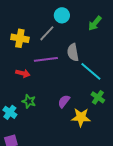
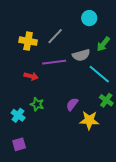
cyan circle: (62, 15) -> (89, 18), moved
green arrow: (95, 23) -> (103, 44), moved
gray semicircle: (73, 52) -> (81, 55), turned -96

